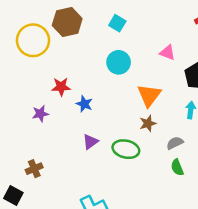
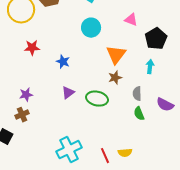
red star: (61, 87) -> (32, 48), moved
purple star: (40, 114) -> (26, 95), moved
gray semicircle: (175, 143) -> (137, 94), turned -64

